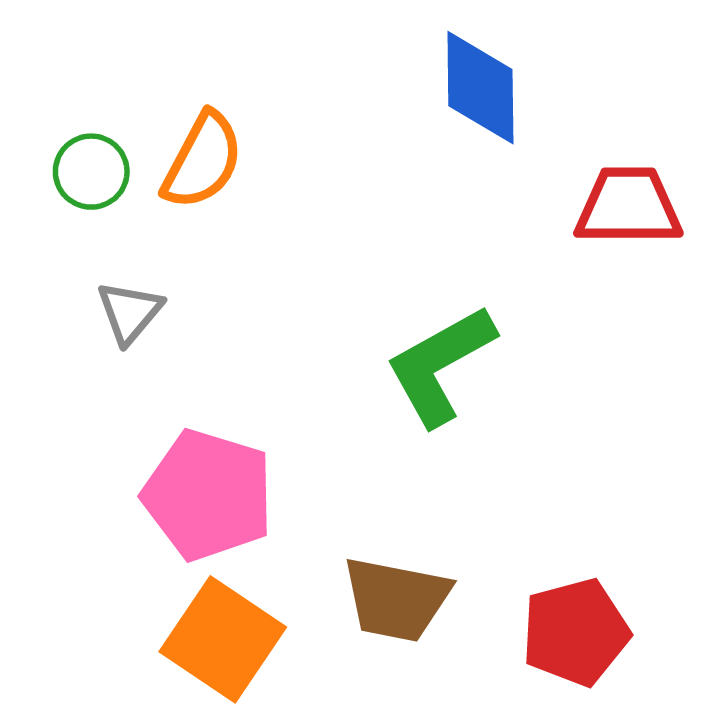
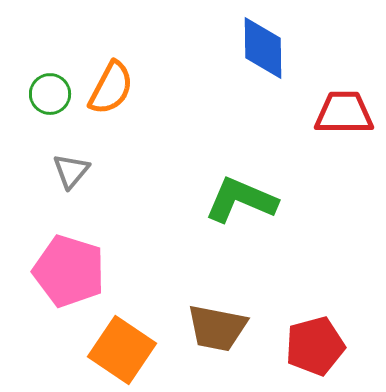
green L-shape: (440, 365) -> (241, 200), turned 52
pink pentagon: (208, 495) -> (69, 271), moved

